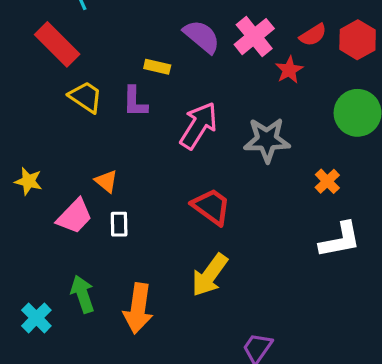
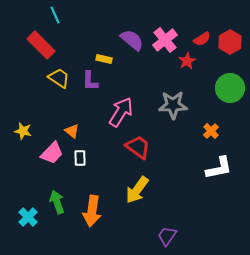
pink arrow: (199, 126) -> (121, 112), moved

